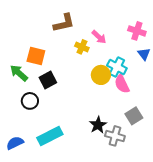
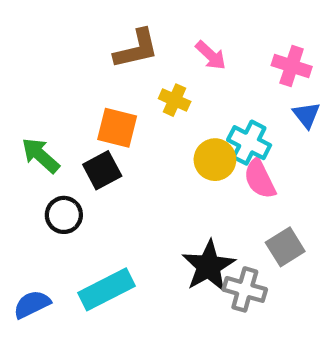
pink arrow: (99, 37) -> (211, 55), moved
orange square: (36, 56) -> (117, 128), moved
black star: (98, 125) -> (209, 266), size x1.4

